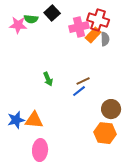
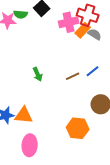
gray semicircle: (105, 39) -> (95, 34), turned -56
blue line: (79, 91) -> (93, 71), moved
orange hexagon: (105, 133) -> (78, 128), moved

